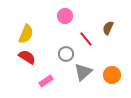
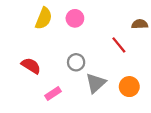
brown semicircle: (108, 28) -> (140, 24), moved, turned 64
yellow semicircle: (26, 34) -> (44, 18), moved
red line: (86, 39) -> (119, 45), moved

